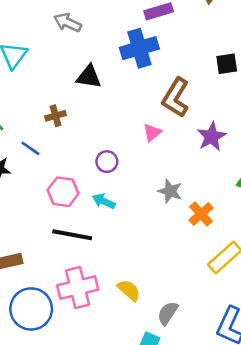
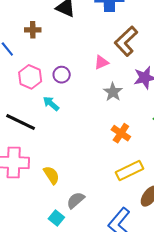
gray star: (170, 191) -> (113, 92), moved
pink hexagon: (63, 192) -> (30, 77), moved
orange cross: (201, 214) -> (121, 133), turned -30

